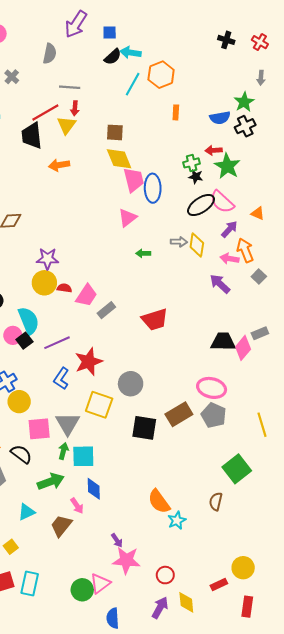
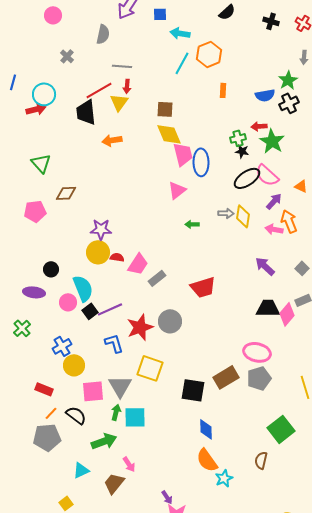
black semicircle: (113, 57) -> (227, 12), moved
gray square: (259, 276) -> (302, 268), moved
purple arrow: (220, 284) -> (265, 266), moved
black square: (24, 341) -> (90, 311), moved
blue L-shape: (61, 378) -> (114, 343), turned 130
gray circle: (131, 384) -> (170, 321), moved
gray pentagon: (214, 415) -> (259, 378), turned 30
blue diamond: (94, 489) -> (206, 429), moved

